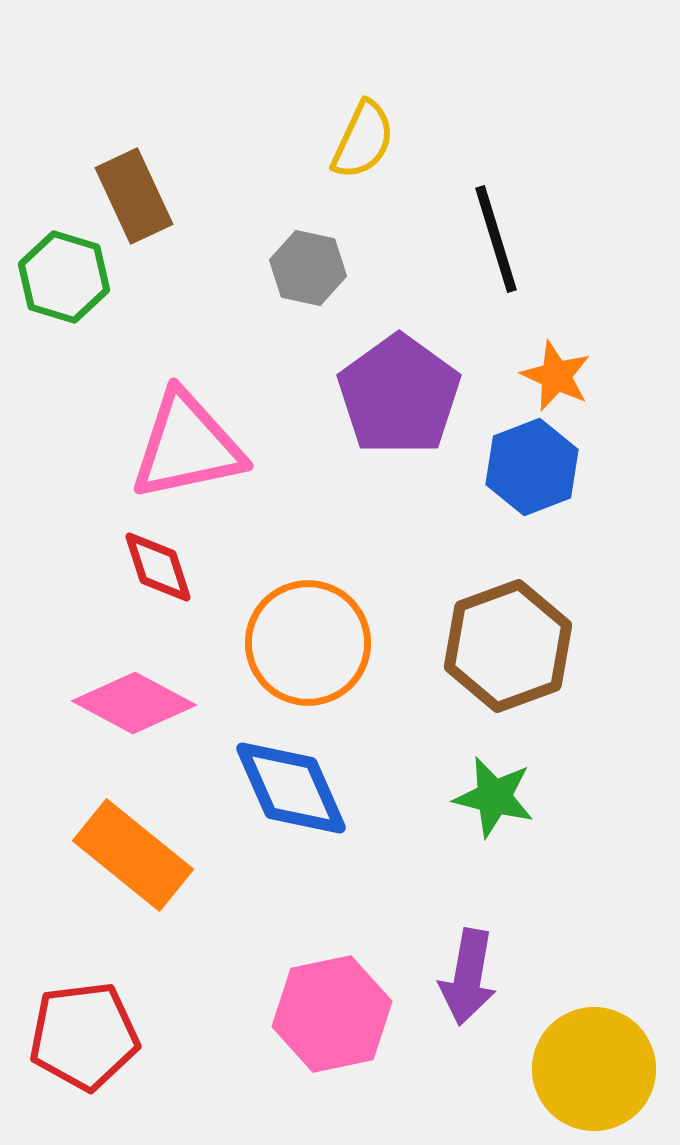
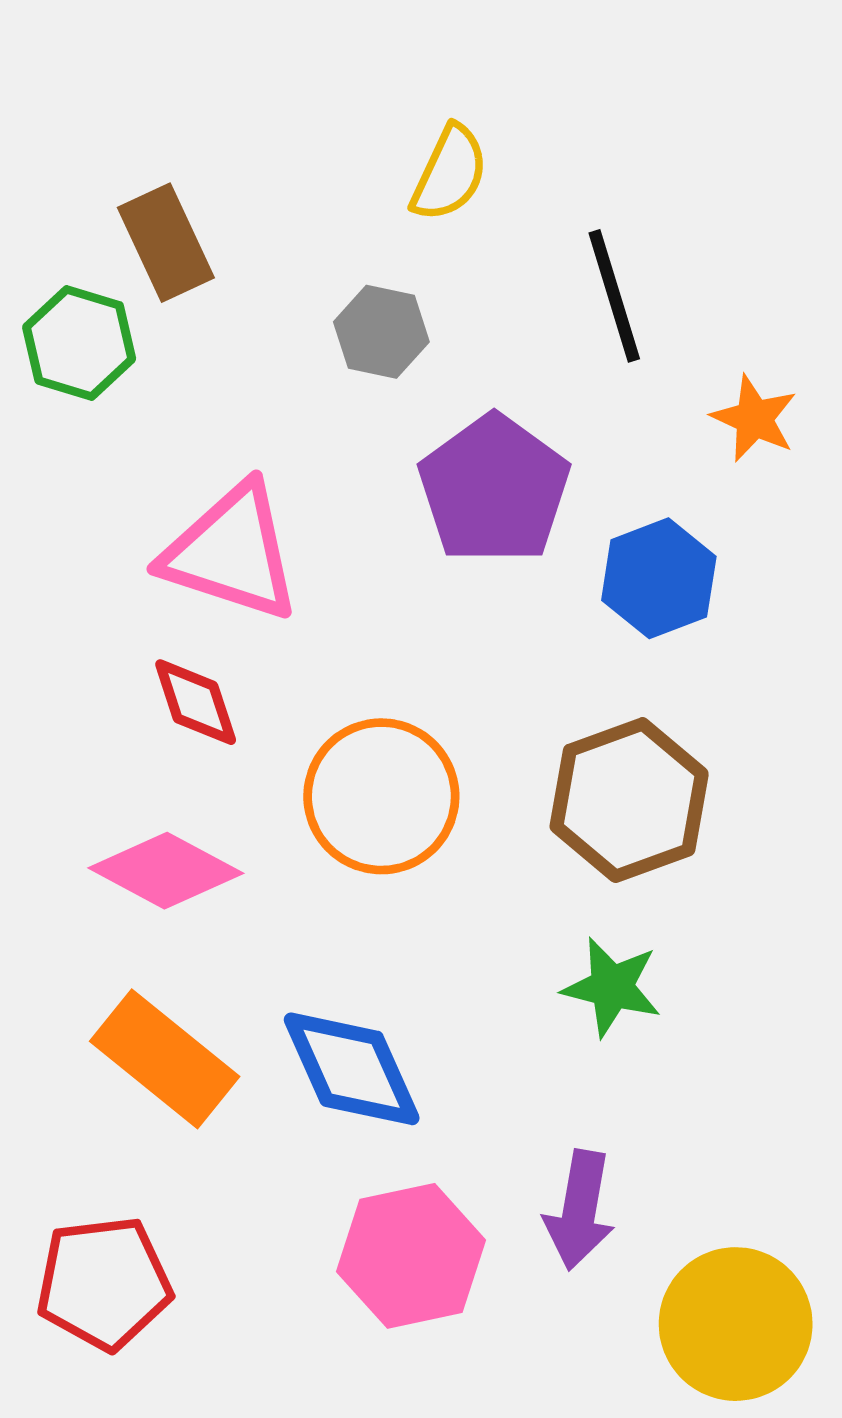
orange star: (556, 376) -> (754, 419), moved
pink triangle: (187, 446) -> (231, 552), turned 30
blue diamond: (291, 788) -> (352, 1069), moved

